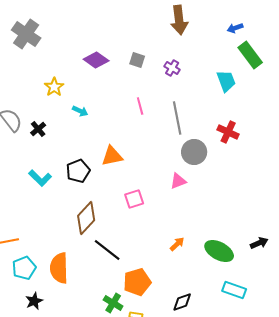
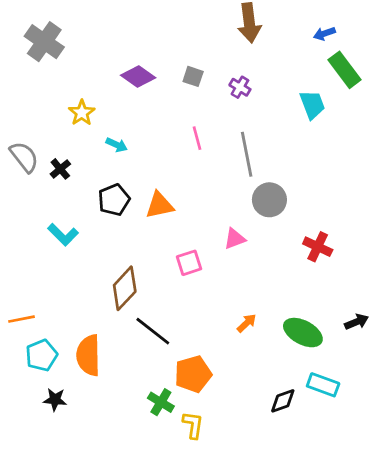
red cross: (228, 132) -> (318, 247), moved
black pentagon: (78, 171) -> (114, 200), moved
pink triangle: (178, 181) -> (235, 239), moved
black star: (34, 301) -> (55, 400), turned 30
black diamond: (182, 302) -> (283, 401), moved

